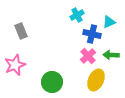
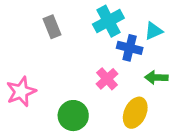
cyan cross: (77, 15) -> (108, 21), size x1.5
gray rectangle: (21, 31) -> (52, 27), moved
pink cross: (88, 56) -> (107, 79), moved

